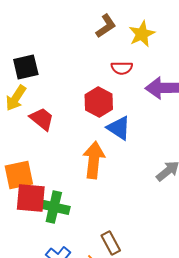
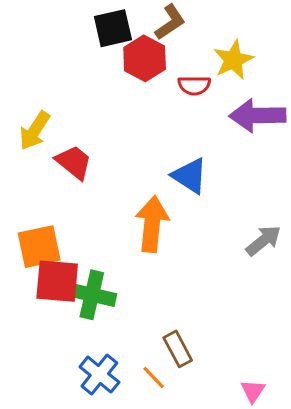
yellow star: (142, 34) -> (233, 60), moved
black square: (26, 67) -> (113, 28), moved
red hexagon: (99, 102) -> (145, 58), moved

